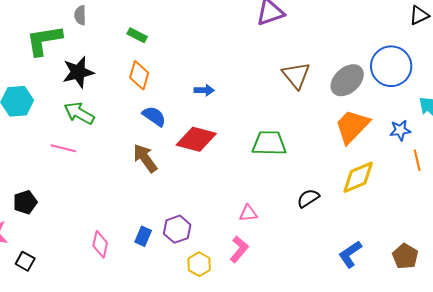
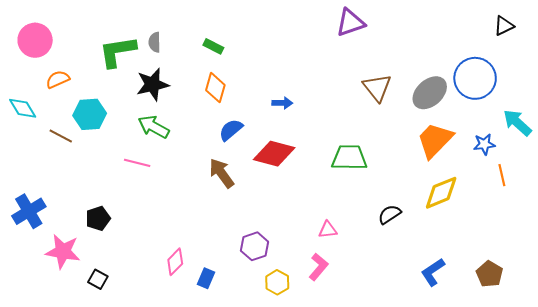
gray semicircle: (80, 15) -> (155, 42), moved
blue semicircle: (154, 116) -> (231, 130), turned -75
blue rectangle: (143, 236) -> (206, 278), moved
pink diamond: (100, 244) -> (175, 262), turned 32

